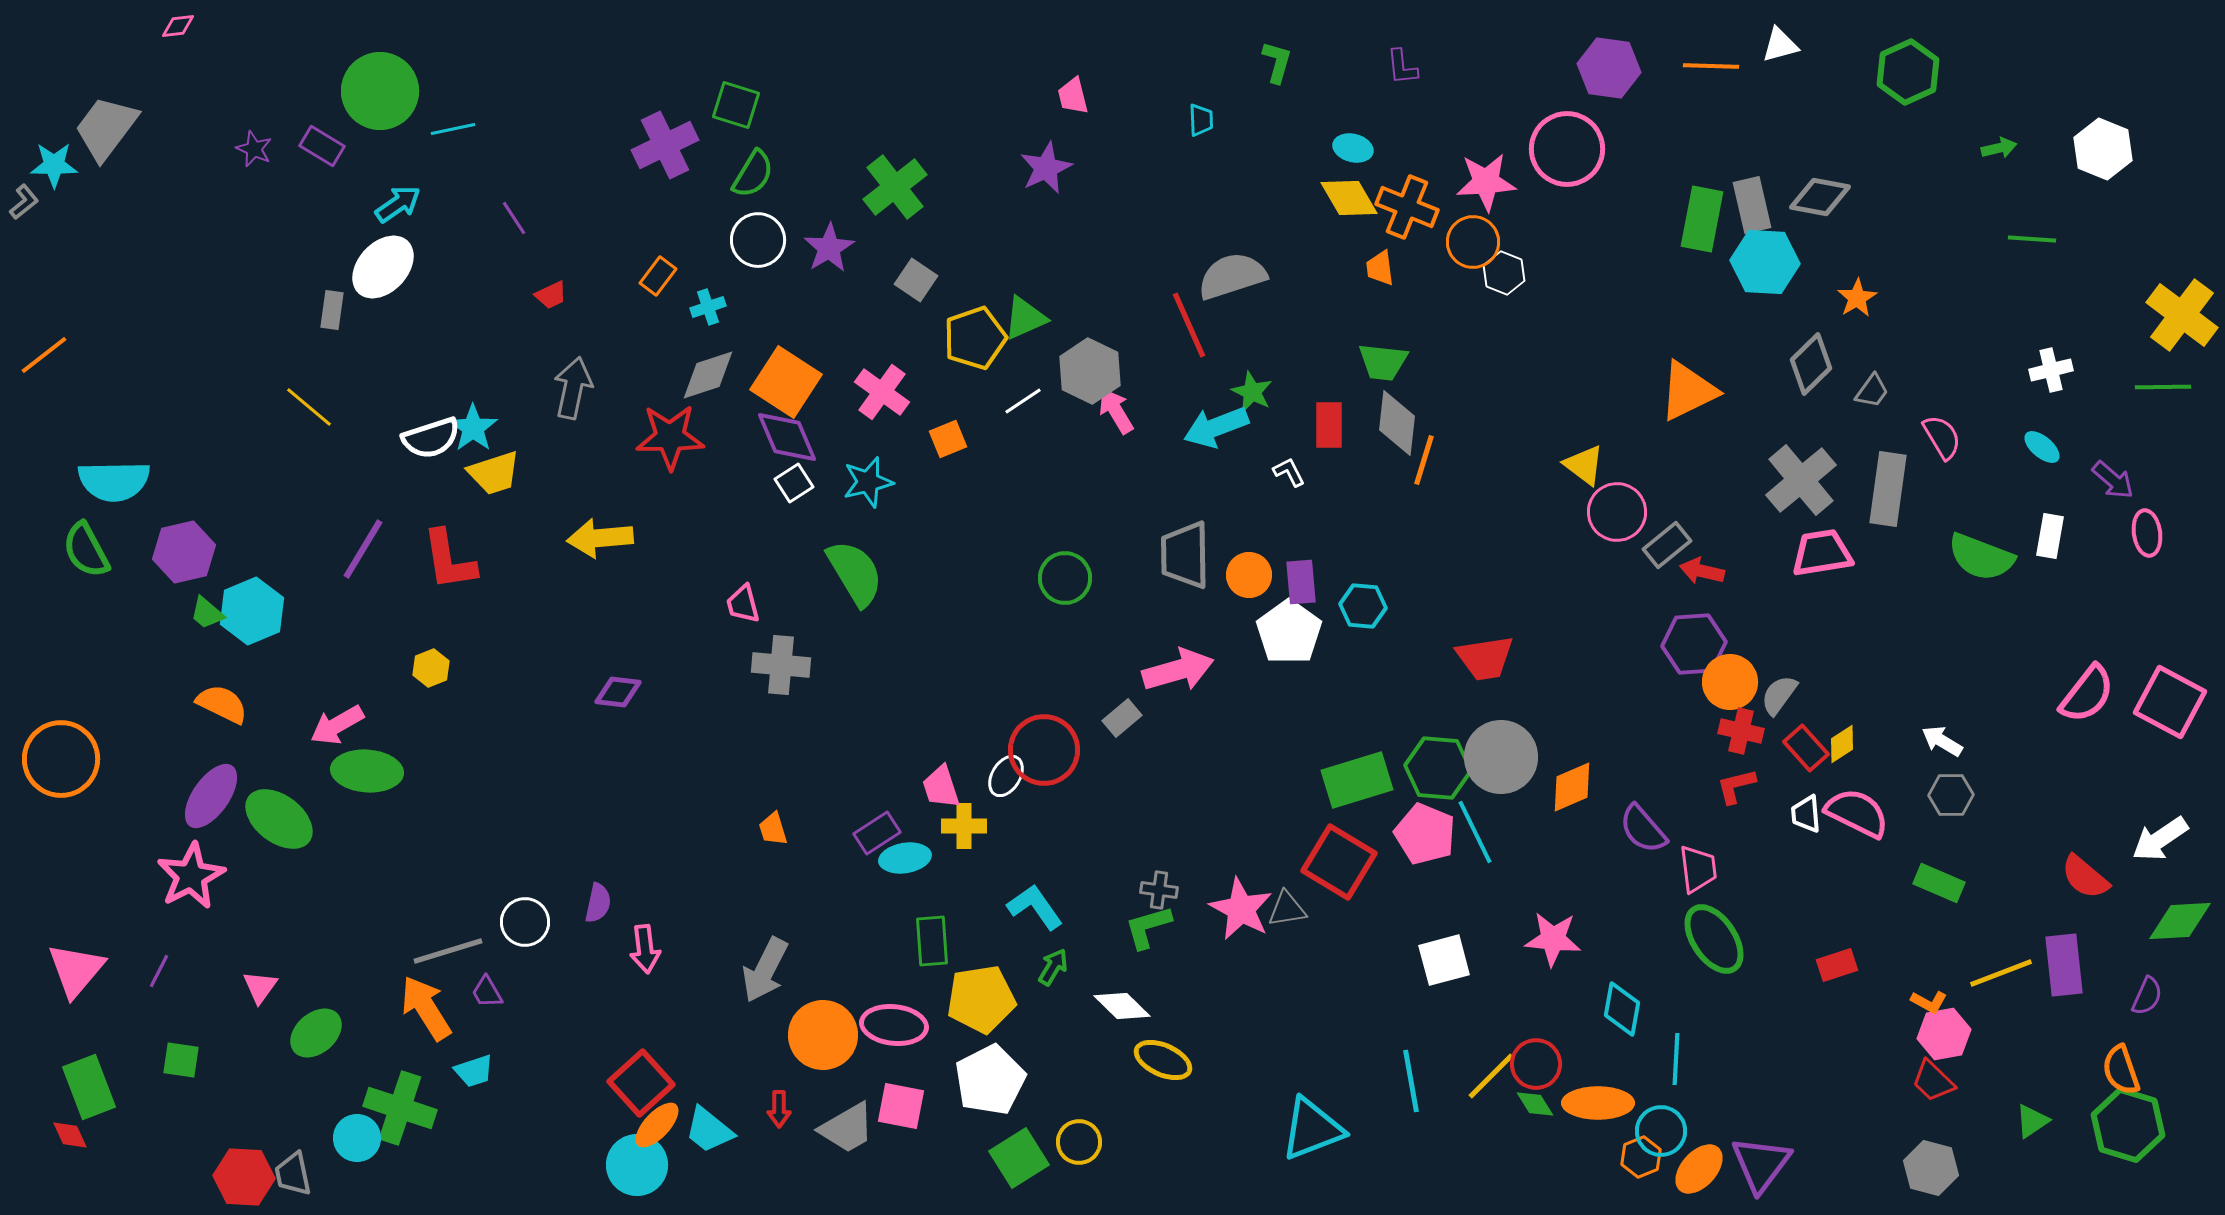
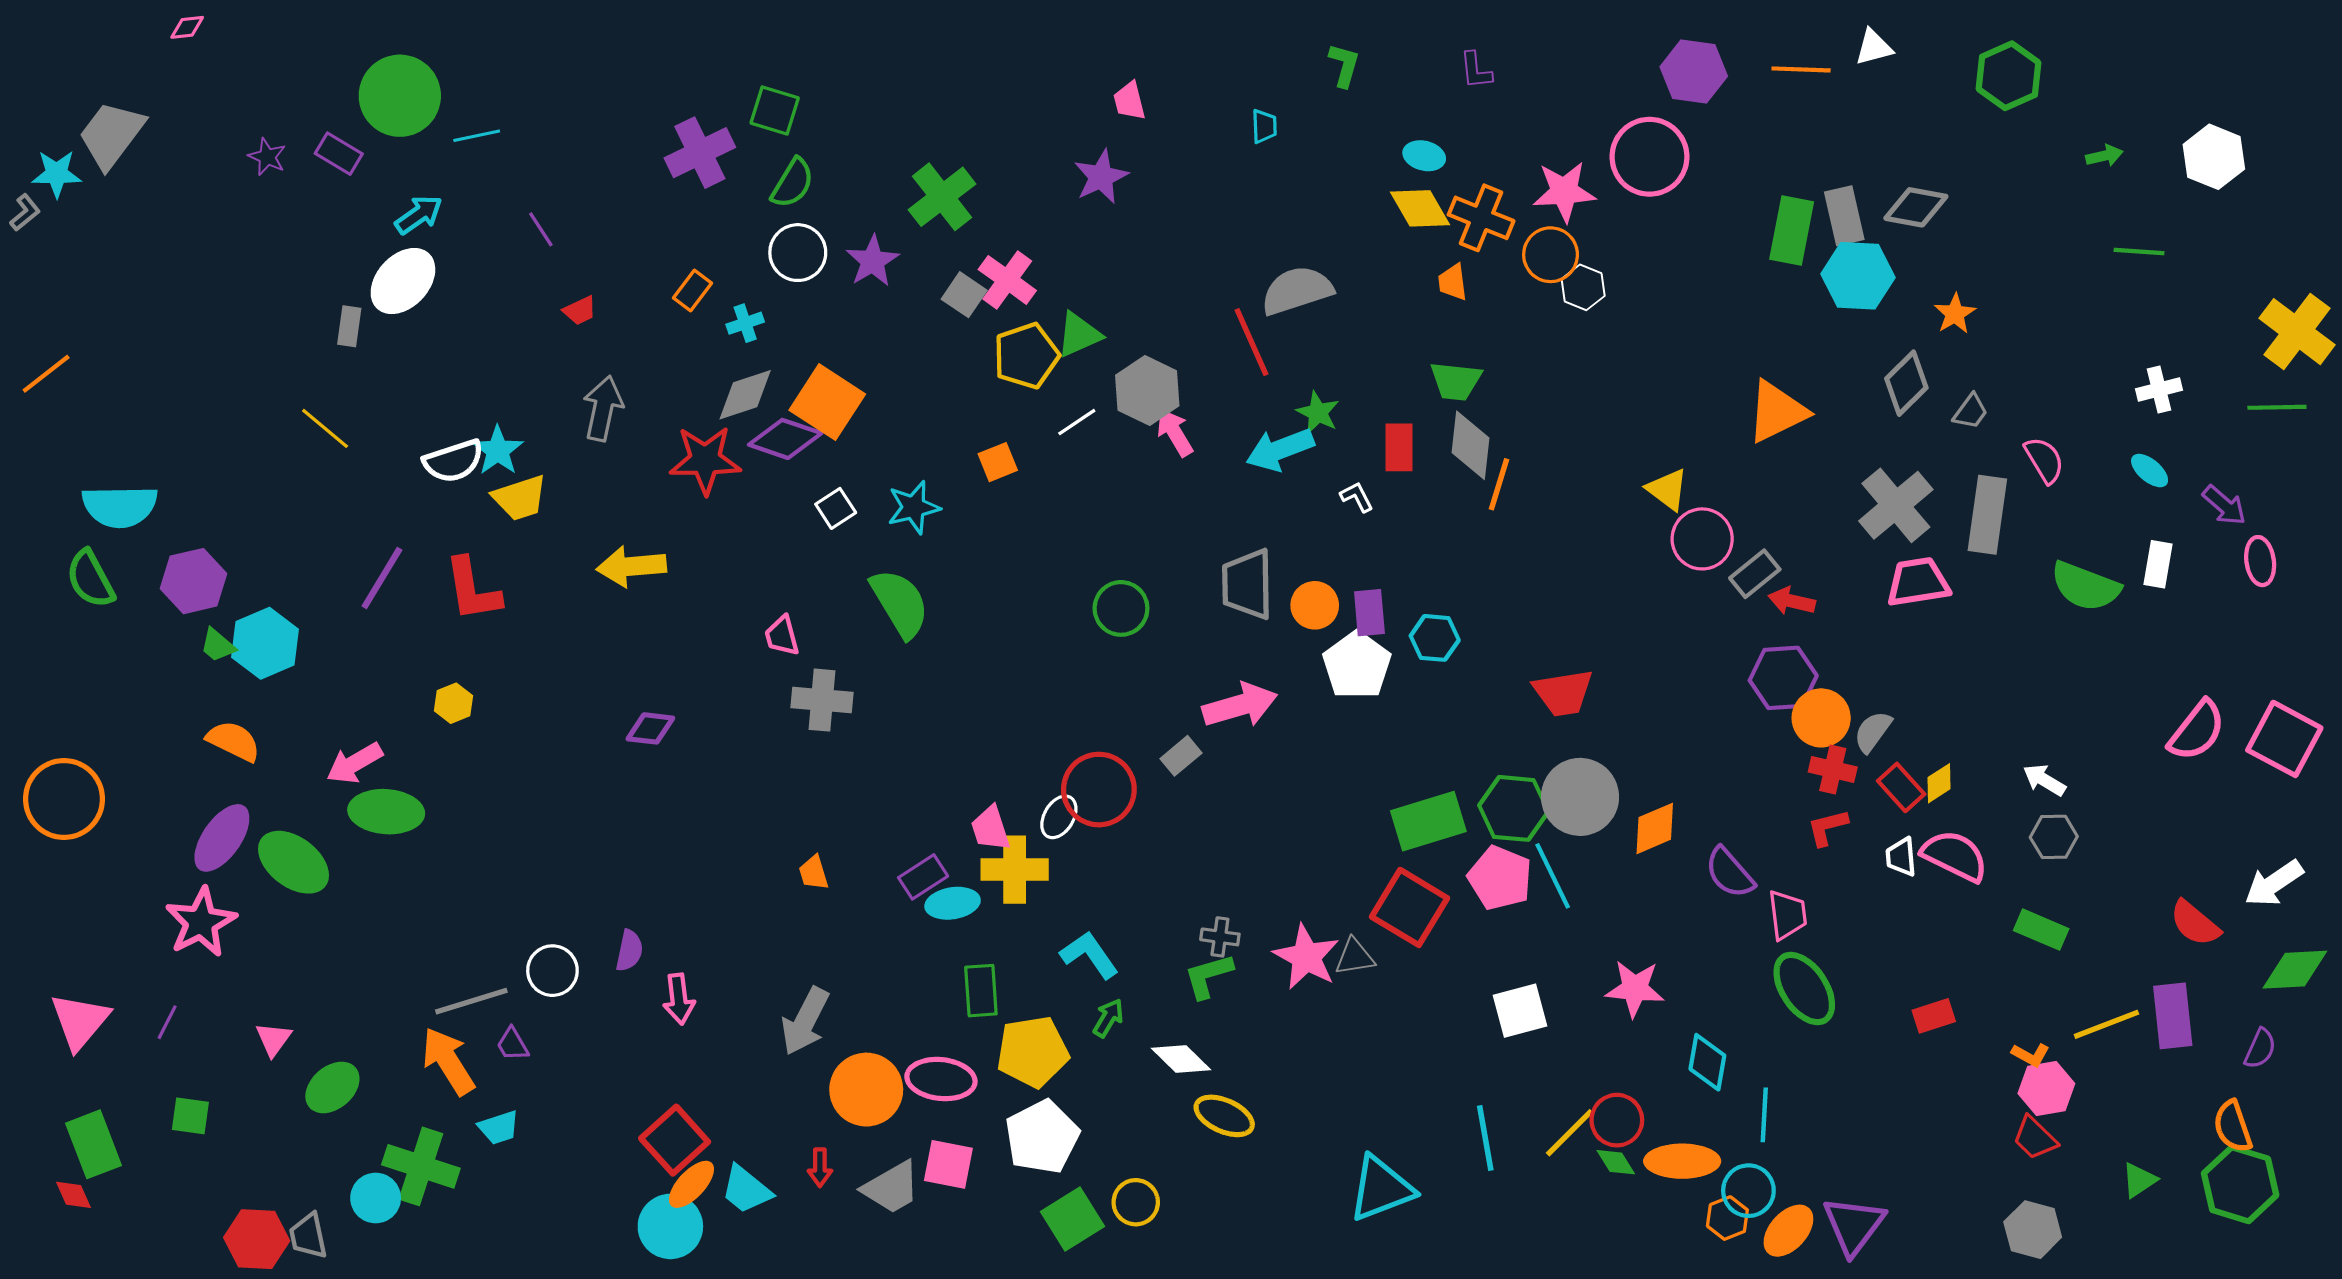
pink cross: (882, 392) -> (1007, 280), moved
purple diamond: (787, 437) -> (785, 439), moved, turned -48
yellow cross: (964, 826) -> (1015, 870), size x1.4

